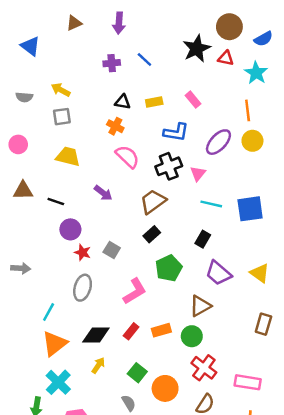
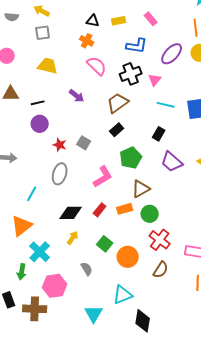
black line: (56, 201) -> (38, 103), turned -32
purple circle: (70, 229) -> (40, 124), moved
brown triangle: (200, 306) -> (141, 189), moved
orange triangle: (55, 344) -> (22, 226), moved
gray semicircle: (129, 403) -> (87, 269), moved

